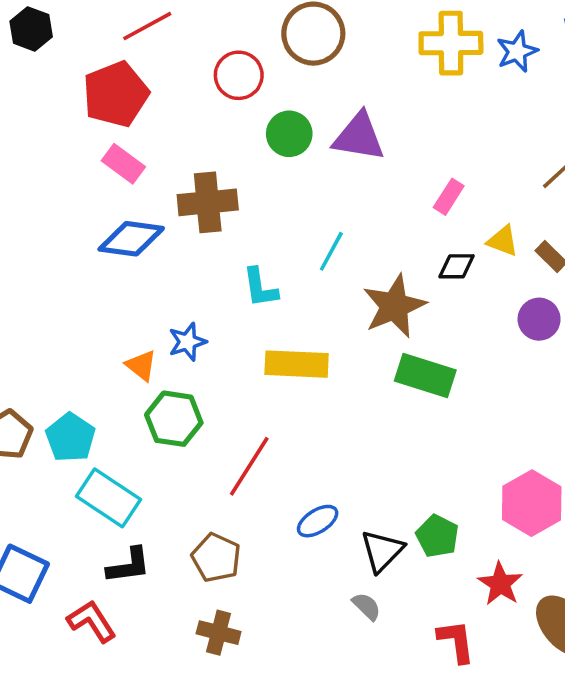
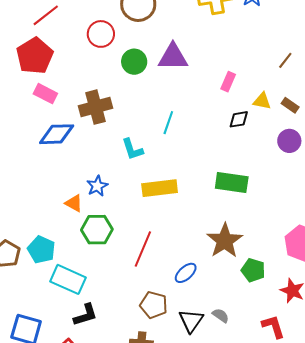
brown star: (394, 306) -> (225, 241), moved
black triangle: (382, 551) -> (191, 321), moved
brown pentagon: (216, 558) -> (154, 305), moved

